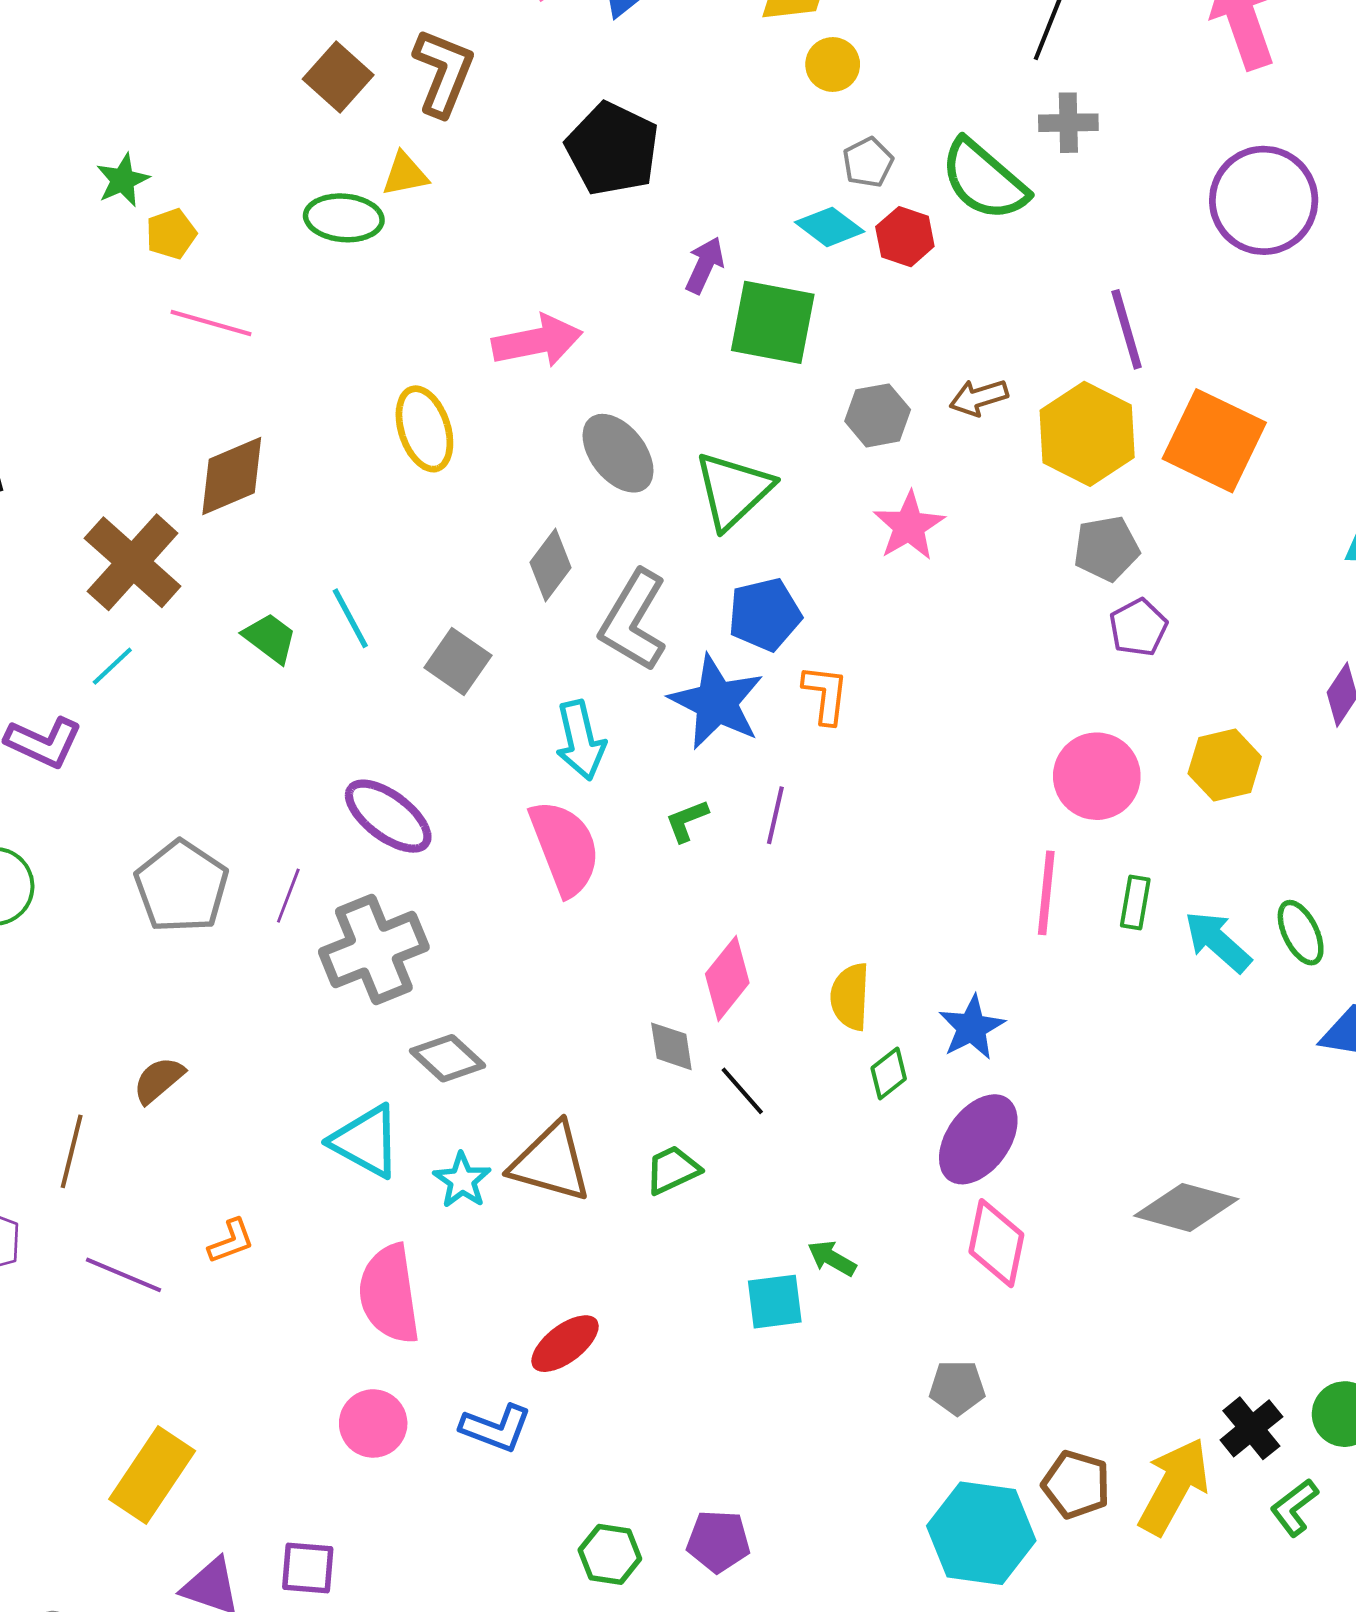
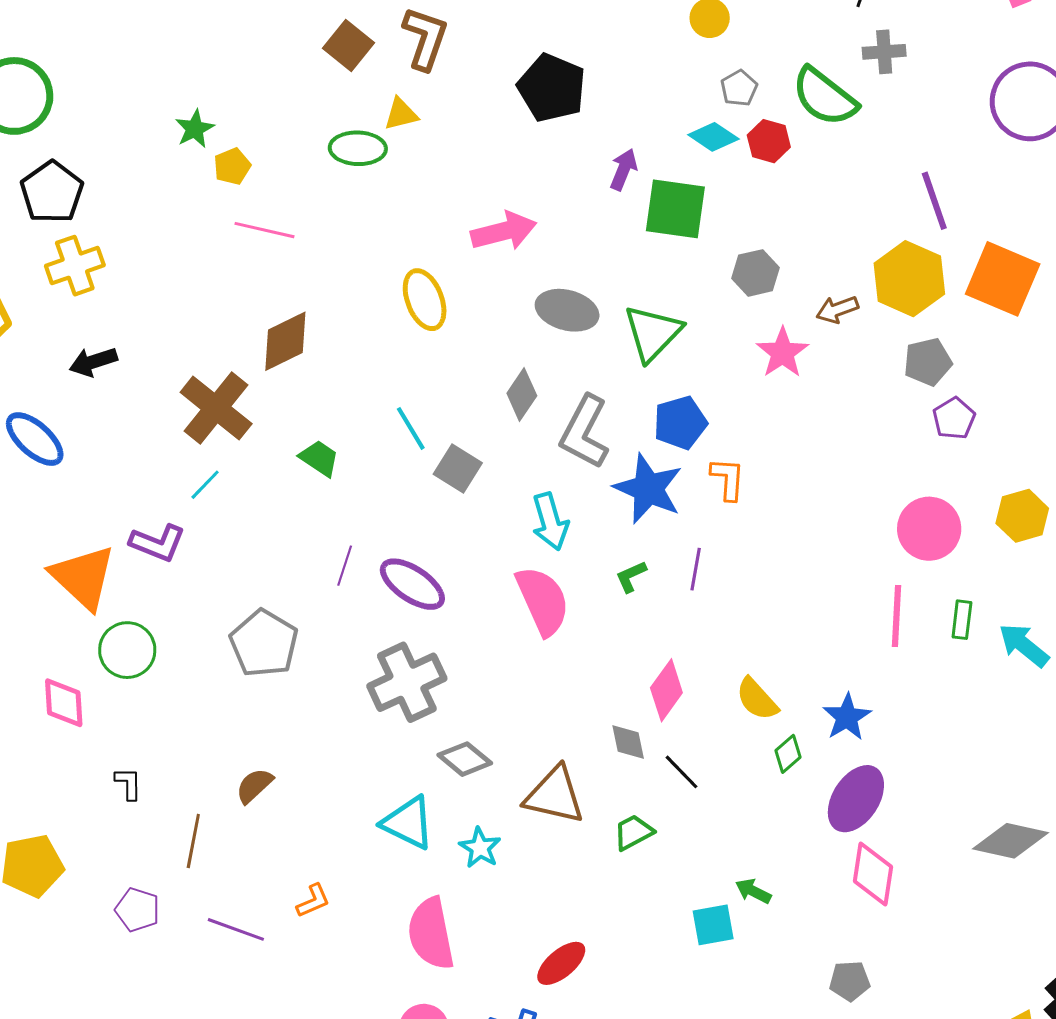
brown arrow: (979, 398) -> (837, 309), moved
gray ellipse: (618, 453) -> (567, 310), turned -34
cyan line: (350, 618) -> (411, 428), moved
purple line: (288, 896) -> (345, 566), moved
yellow semicircle: (850, 997) -> (757, 699), turned -42
brown triangle: (551, 1162) -> (555, 795), moved

